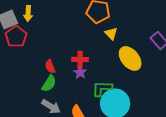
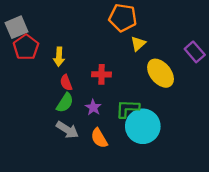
yellow arrow: (28, 13) -> (59, 57), moved
yellow triangle: (111, 33) -> (138, 44), turned 32
purple star: (80, 72) -> (93, 107), moved

